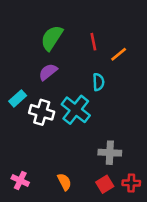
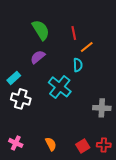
green semicircle: (52, 38) -> (41, 30), turned 115
orange line: (119, 54) -> (87, 47), moved
white cross: (42, 112) -> (21, 99), moved
gray cross: (110, 153) -> (102, 108), moved

